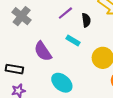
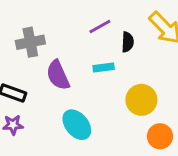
gray cross: (22, 16) -> (30, 42), moved, turned 30
cyan rectangle: (73, 40) -> (104, 68), turned -48

